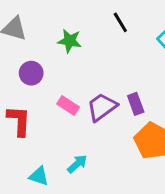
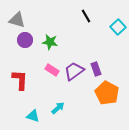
green star: (70, 41) -> (50, 42), moved
purple circle: (31, 73) -> (25, 40), moved

